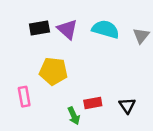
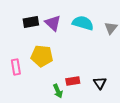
pink rectangle: (24, 97) -> (16, 67), moved

